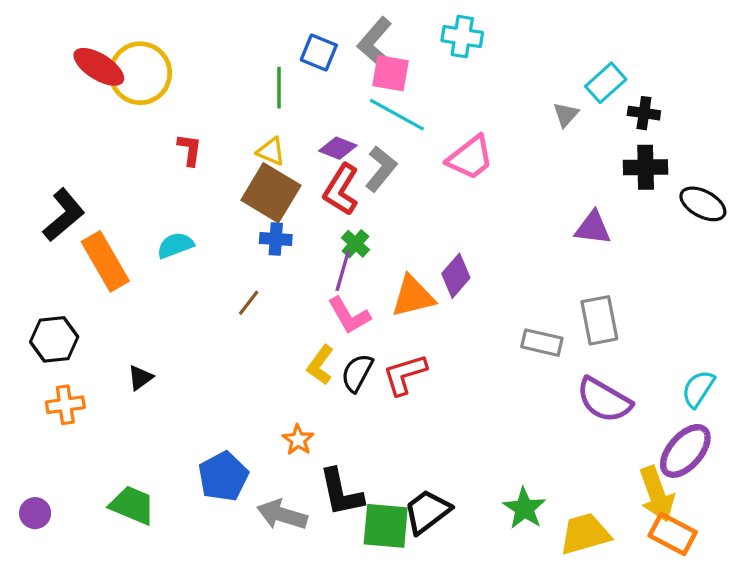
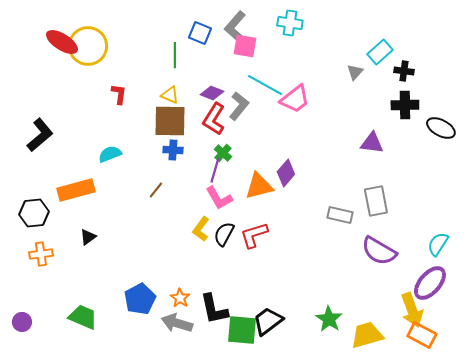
cyan line: (397, 115) -> (265, 85), moved
brown square: (271, 193) -> (170, 121), turned -30
orange rectangle: (105, 261) -> (76, 190), moved, turned -75
orange star: (298, 440) -> (180, 298), moved

